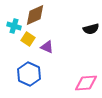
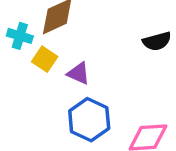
blue hexagon: (29, 74) -> (89, 120), moved

